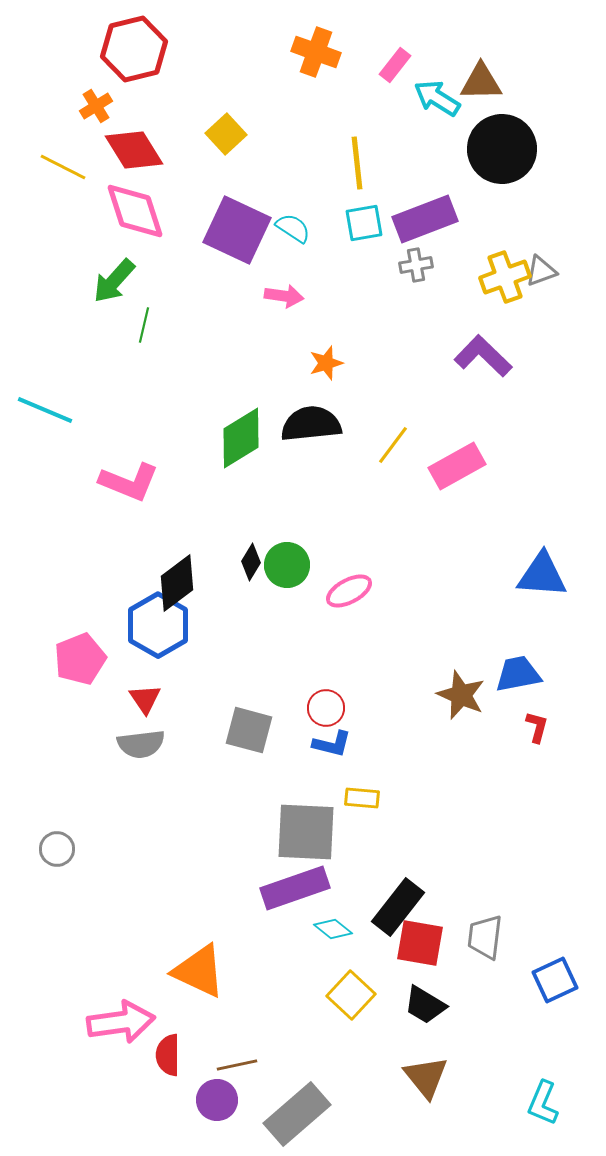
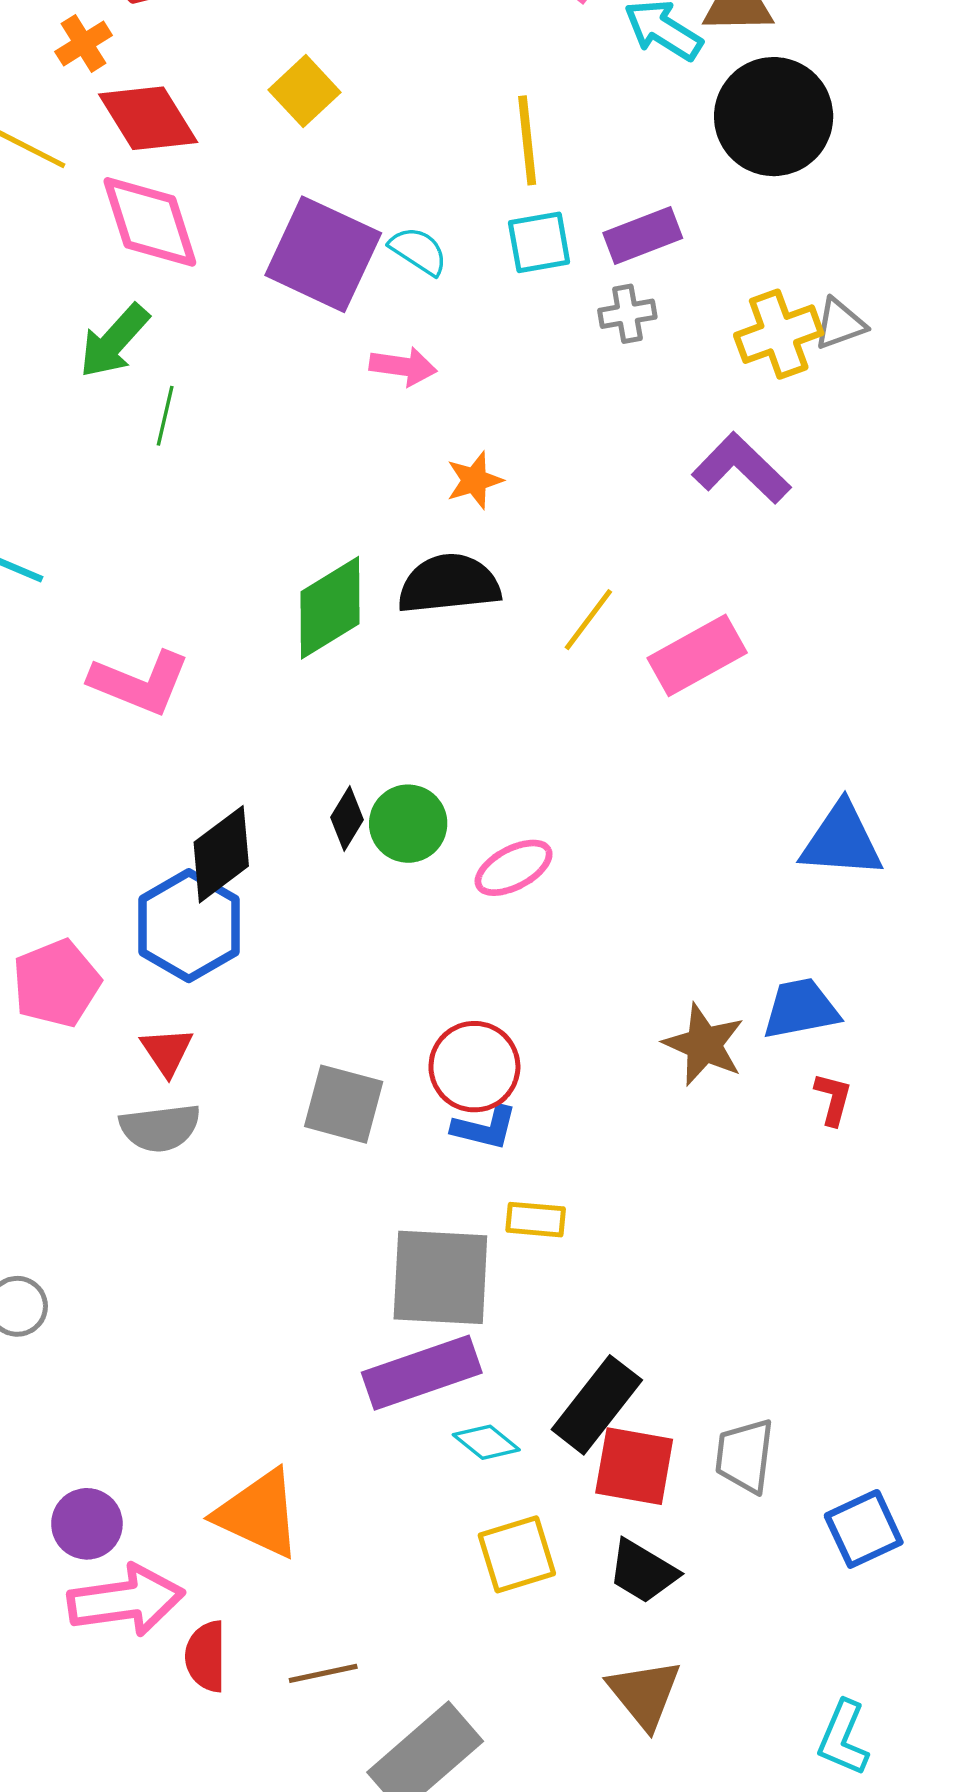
purple rectangle: (425, 219) -> (643, 236), size x0.7
red circle: (326, 708) -> (474, 1067), size x1.4
yellow square: (351, 995) -> (517, 1554), turned 30
purple circle: (217, 1100) -> (87, 1524), moved

